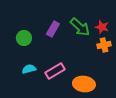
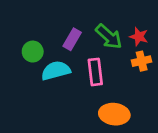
cyan semicircle: (29, 69) -> (56, 71), moved, size x1.5
pink rectangle: (55, 71) -> (95, 72), moved, turned -66

